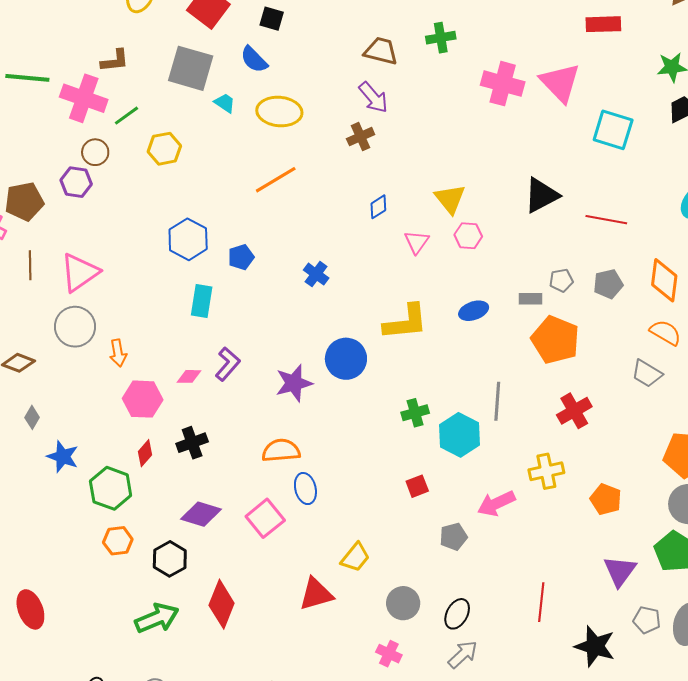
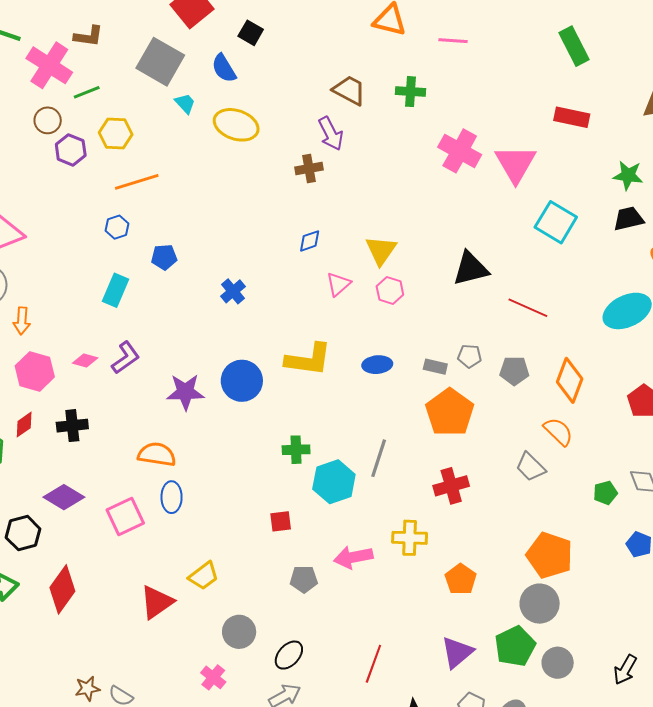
orange line: (276, 180) -> (137, 182), moved
purple hexagon: (76, 182) -> (71, 150), moved
blue hexagon: (188, 239) -> (117, 227), size x0.6
red triangle: (316, 594) -> (157, 602), turned -33

